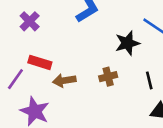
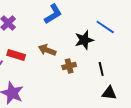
brown arrow: (64, 80) -> (47, 50), moved, turned 30

